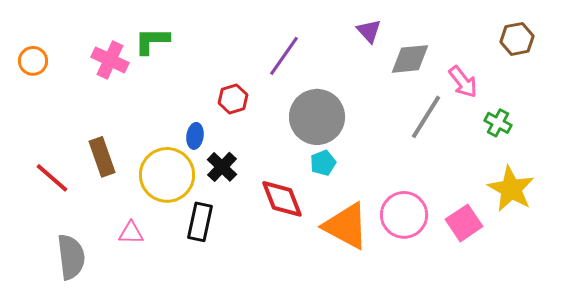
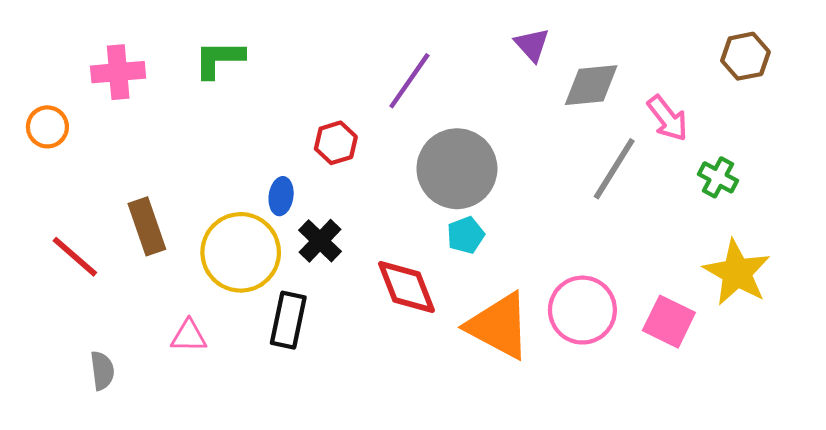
pink cross: (110, 60) -> (118, 72), moved, turned -30
orange circle: (33, 61) -> (47, 127), moved
pink square: (464, 223) -> (669, 322), turned -30
gray semicircle: (71, 257) -> (102, 371), size x0.6

